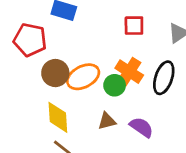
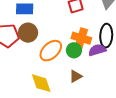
brown circle: (55, 73) -> (28, 33), moved
purple semicircle: (141, 127) -> (97, 50), moved, turned -36

